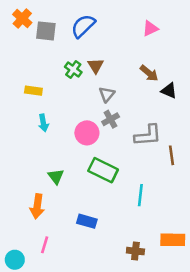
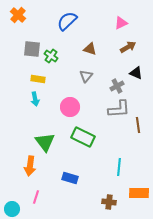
gray square: (46, 31) -> (32, 49), moved
brown triangle: (96, 66) -> (90, 49), moved, turned -40
green cross: (73, 69) -> (51, 56), moved
brown arrow: (149, 73) -> (128, 47), moved, turned -70
yellow rectangle: (33, 91) -> (38, 79), moved
gray cross: (111, 119) -> (117, 86), moved
green triangle: (56, 176) -> (45, 142), size x1.5
cyan line: (140, 195) -> (119, 167), moved

